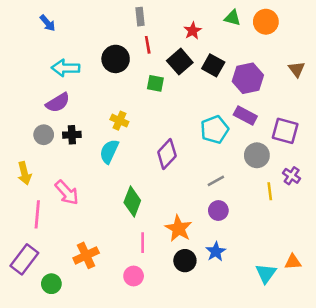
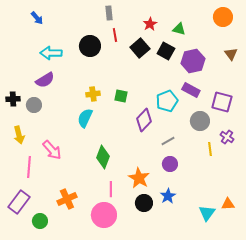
green triangle: (232, 18) -> (179, 29), moved
orange circle: (266, 22) -> (223, 17), moved
green square: (155, 83) -> (121, 96), moved
yellow cross: (119, 121) -> (93, 94), turned -32
black cross: (72, 135) -> (13, 99), moved
purple diamond: (167, 154) -> (144, 120), moved
pink circle: (134, 276) -> (104, 215), size x1.6

